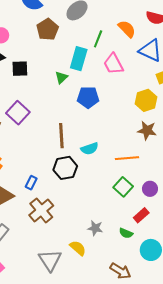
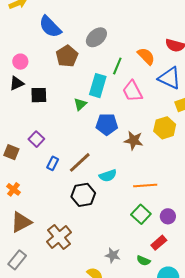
purple square: (18, 113) -> (36, 139), size x0.7
brown star: (147, 130) -> (134, 140), moved
brown line: (61, 136) -> (80, 162), turned 50
blue rectangle: (31, 183) -> (53, 163), moved

